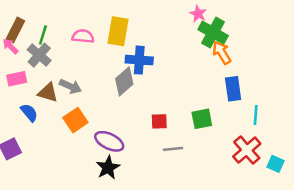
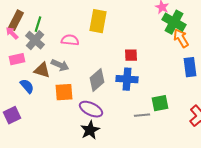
pink semicircle: (83, 36) -> (70, 40), moved
blue cross: (139, 60) -> (127, 79), moved
gray diamond: (124, 81) -> (97, 80), moved
green square: (202, 119) -> (160, 103), moved
orange square: (75, 120) -> (64, 92), turned 30
red square: (159, 121) -> (131, 55), moved

